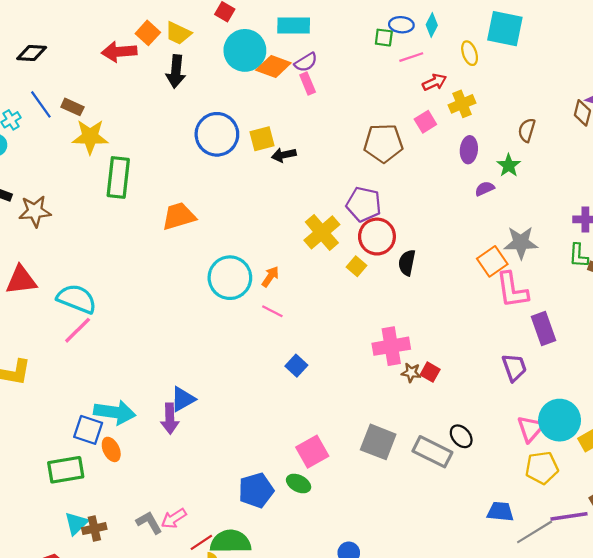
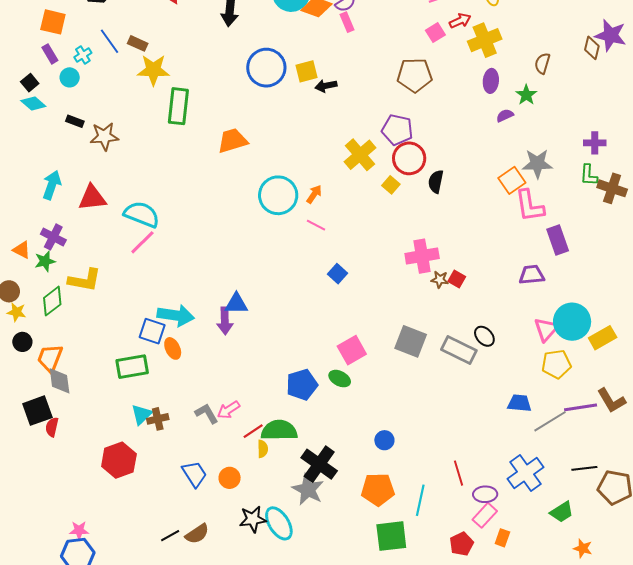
yellow cross: (462, 104) -> (485, 40), size x1.4
pink square: (425, 122) -> (435, 33), moved
purple trapezoid: (514, 367) -> (532, 275), turned -76
blue triangle: (183, 399) -> (236, 304), turned 30

